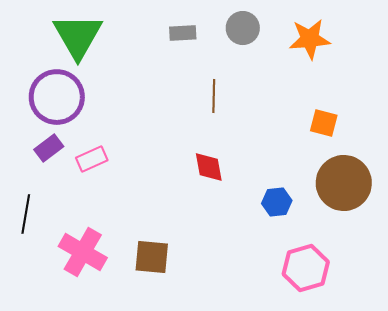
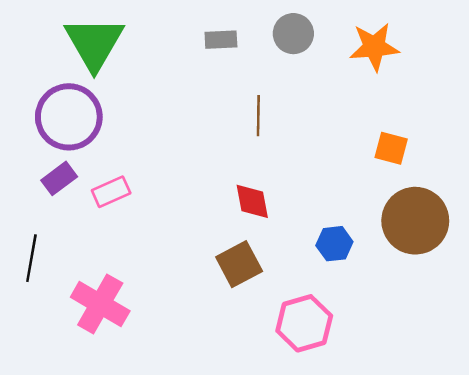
brown square: (152, 257) -> (239, 264), moved, turned -33
pink hexagon: (306, 268) -> (304, 323), moved

